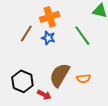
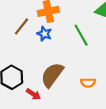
orange semicircle: (84, 79) -> (88, 83), moved

